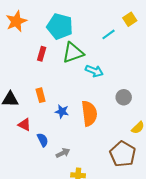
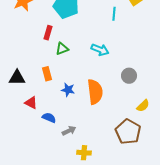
cyan line: (108, 34) -> (114, 14), turned -48
green triangle: (73, 53) -> (62, 49), moved, size x0.6
blue semicircle: (43, 140) -> (49, 118), turned -40

